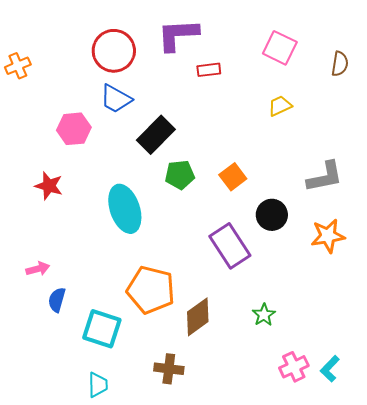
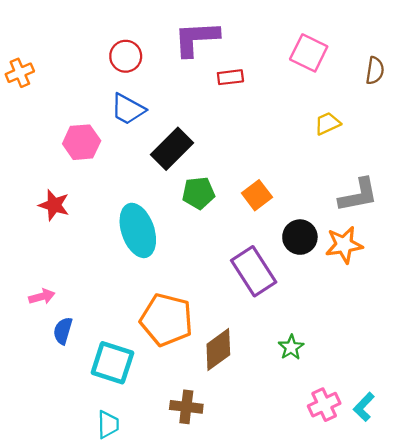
red circle: (114, 51) -> (126, 56), size x0.7
yellow trapezoid: (280, 106) -> (327, 123), moved
orange star: (328, 236) -> (344, 245), moved

